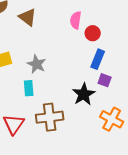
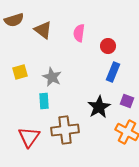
pink semicircle: (76, 20) -> (79, 33), moved
purple square: (105, 80) -> (127, 101), moved

